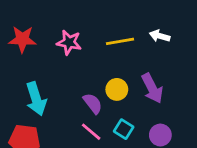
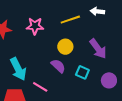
yellow circle: (117, 89) -> (65, 47), moved
cyan square: (124, 129) -> (82, 72), moved
pink line: (91, 132) -> (40, 87), moved

